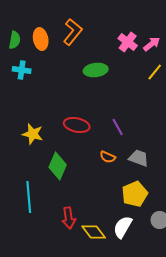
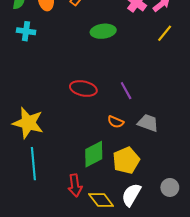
yellow star: (33, 134) -> (28, 123), moved, size x1.4
green diamond: (58, 166) -> (94, 154), moved, turned 40
yellow pentagon: (135, 194) -> (126, 160), moved

